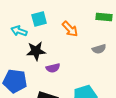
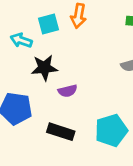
orange arrow: (70, 29) -> (78, 16), moved, turned 54

